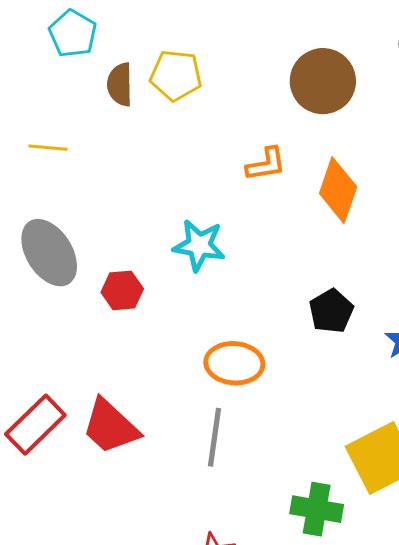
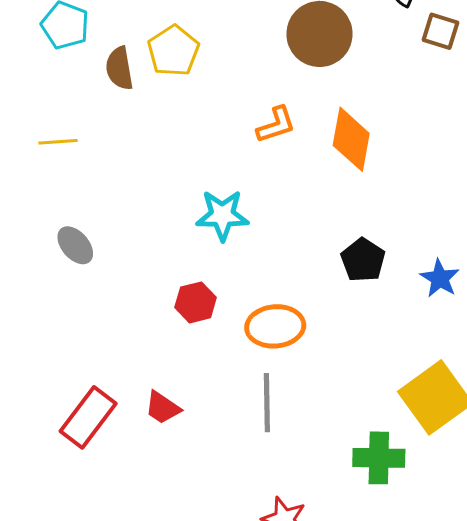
yellow pentagon: (176, 75) -> (173, 51), turned -30
gray ellipse: (49, 253) -> (75, 245), size x0.6
red hexagon: (122, 290) -> (196, 302), moved
red trapezoid: (110, 426) -> (162, 408), size x0.6

